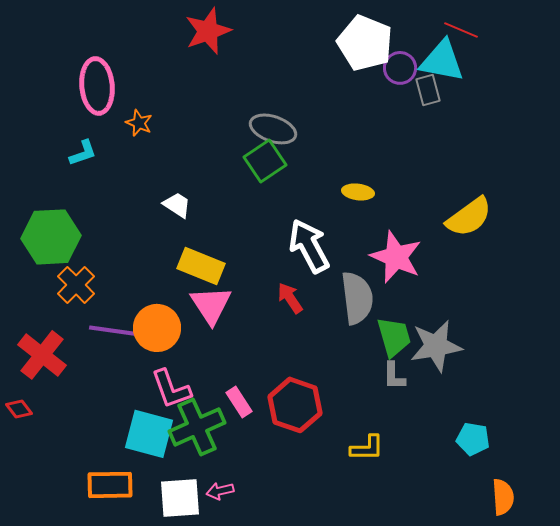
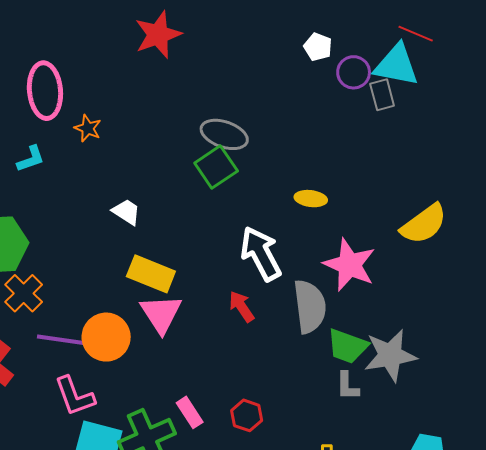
white pentagon: (365, 43) -> (318, 47), size x0.5
green trapezoid: (394, 337) -> (347, 346), turned 126
pink L-shape: (171, 389) -> (75, 396), moved
red hexagon: (295, 405) -> (247, 415), size x0.6

